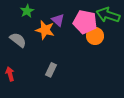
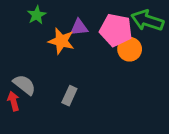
purple triangle: (58, 20) -> (79, 27), turned -48
gray semicircle: (18, 40) -> (24, 85), moved

